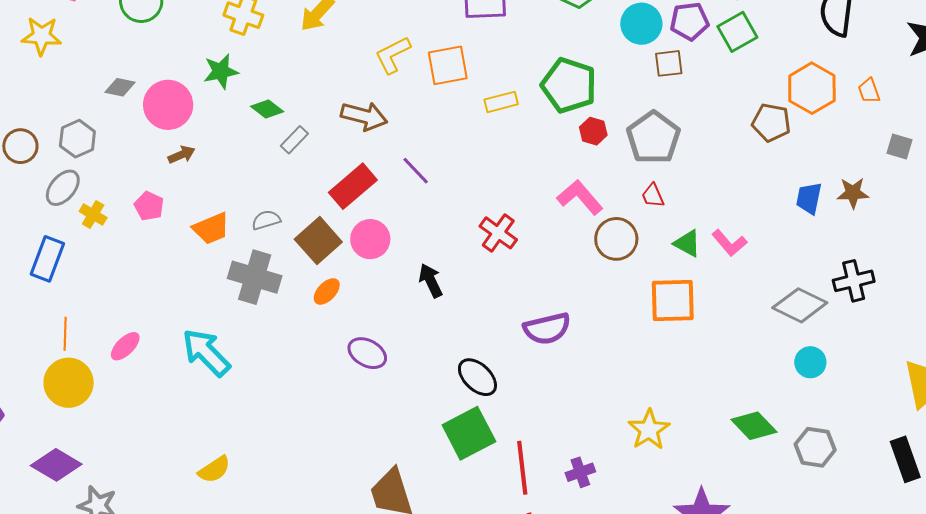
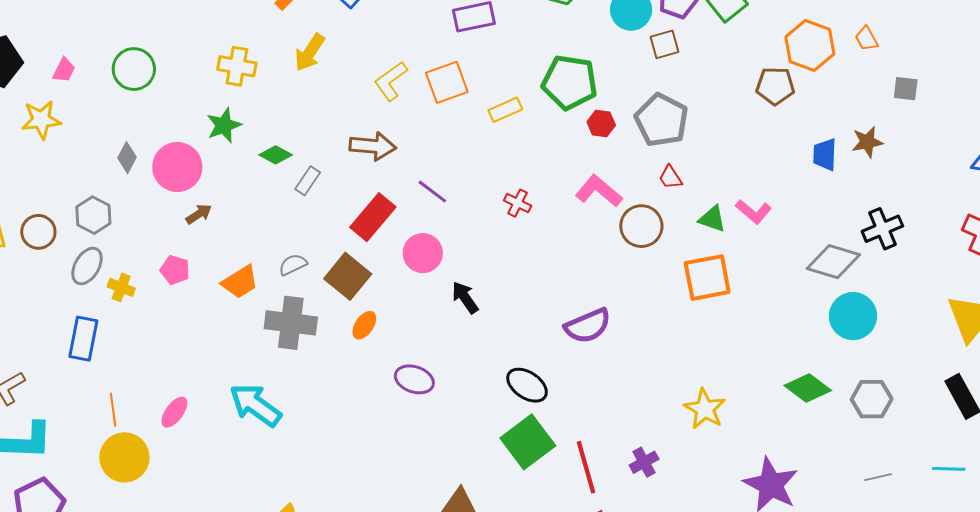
gray diamond: (120, 87) -> (127, 158), turned -64
red cross: (498, 233) -> (518, 203), moved, size x0.7
pink circle: (370, 239) -> (423, 253), moved
cyan circle: (810, 362) -> (853, 316), size x1.5

